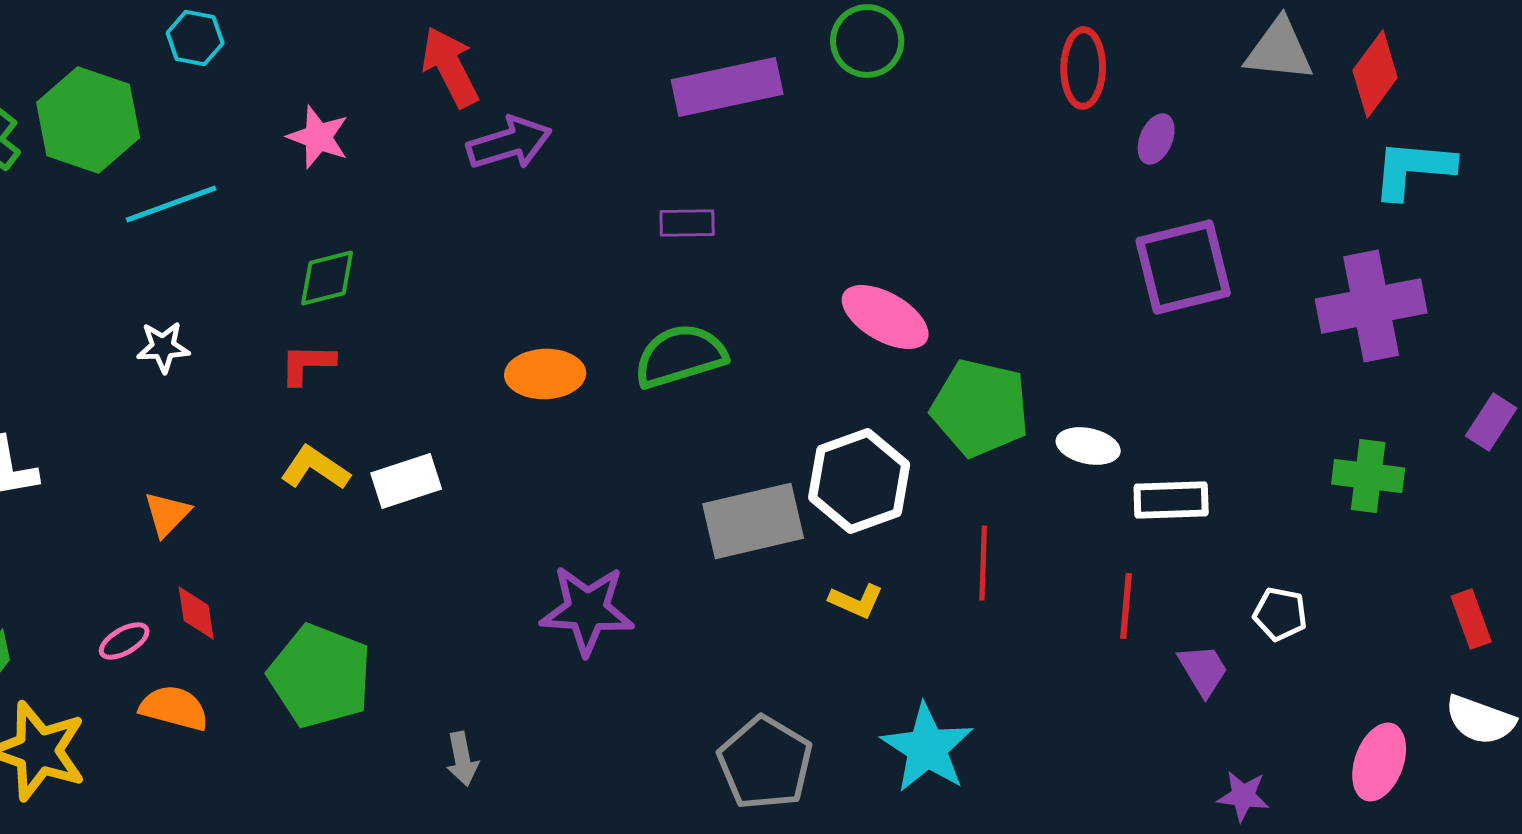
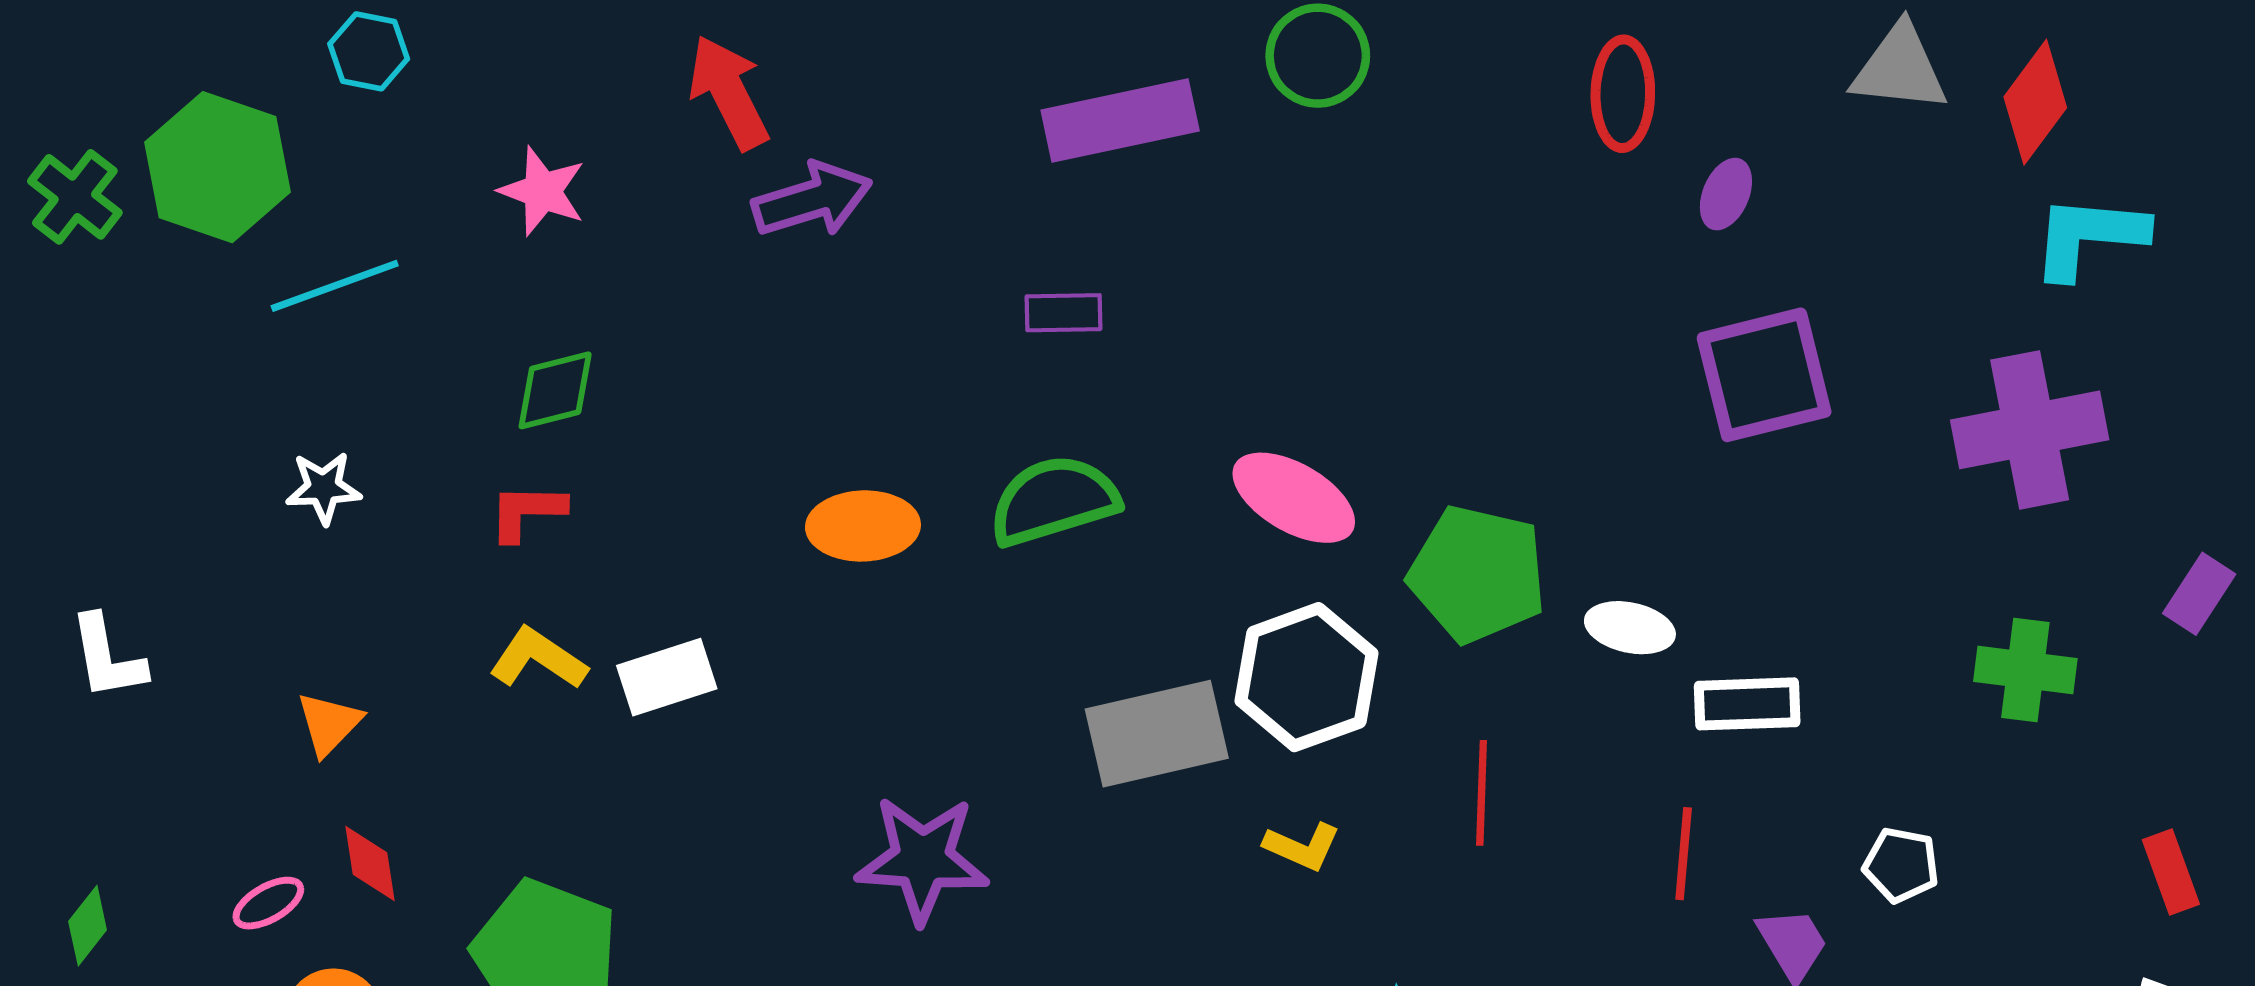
pink ellipse: (885, 317) -> (1294, 498), moved

